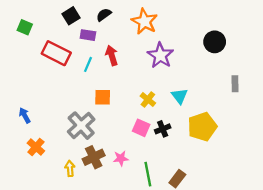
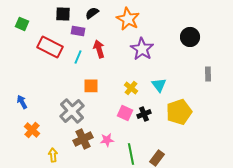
black square: (71, 16) -> (63, 14), turned 35
yellow arrow: (70, 168) -> (53, 155), moved

